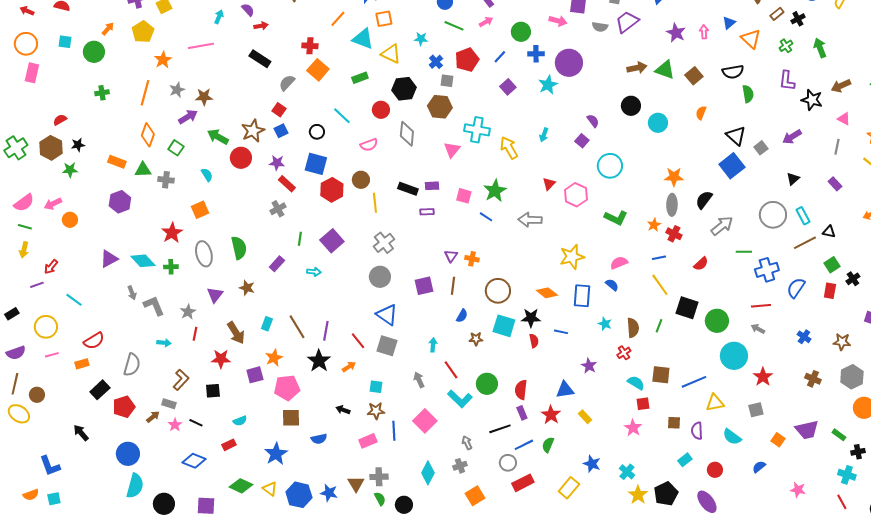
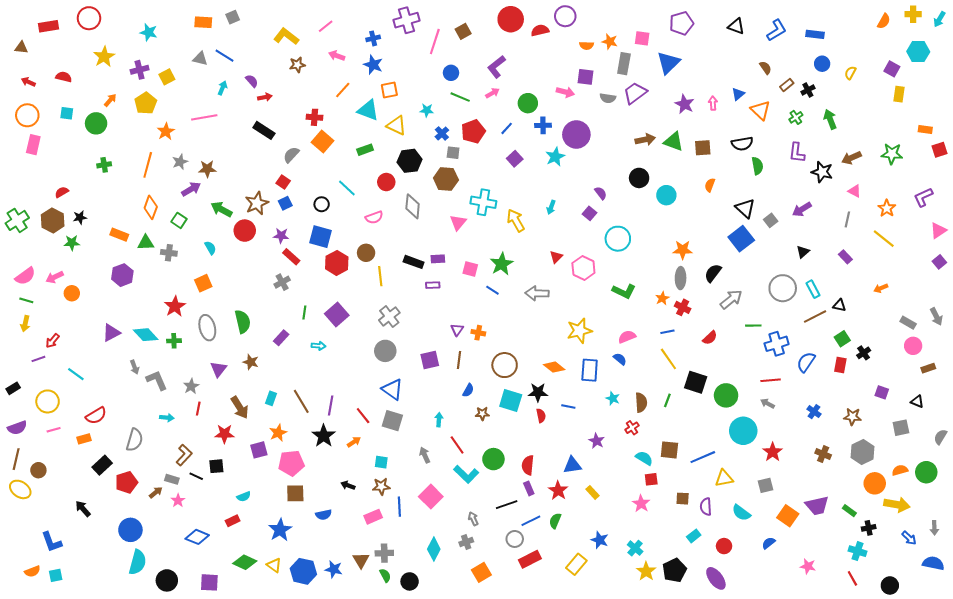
brown square: (694, 76) -> (703, 148), turned 36
black line: (196, 423) -> (196, 476), moved
orange square: (778, 440) -> (788, 516), size x1.5

